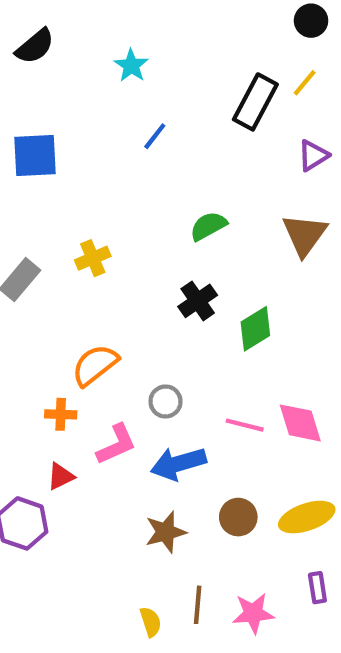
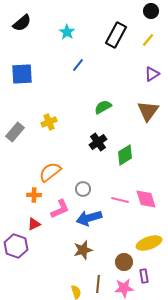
black rectangle: (255, 102) -> (116, 35), moved
brown circle: (238, 517) -> (124, 262), moved
purple rectangle: (317, 588) -> (144, 276), moved

